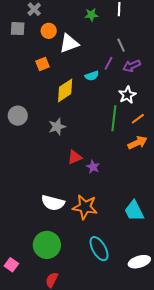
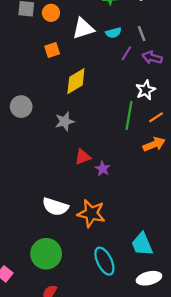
orange circle: (49, 31) -> (51, 13), moved
purple arrow: (132, 66) -> (152, 58), turned 36
cyan semicircle: (92, 76) -> (113, 33), moved
cyan trapezoid: (134, 211) -> (142, 244), moved

